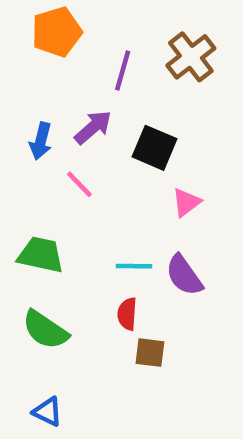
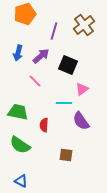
blue arrow: (41, 141) -> (18, 53), moved
cyan line: (134, 266) -> (64, 103), moved
red semicircle: (127, 314) -> (44, 125), moved

